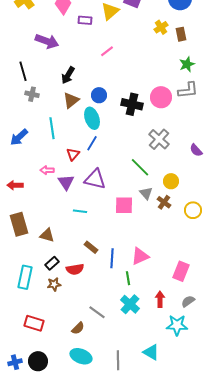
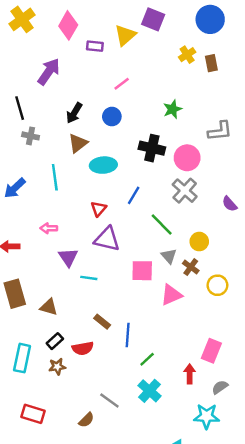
purple arrow: (47, 41) -> (49, 72), turned -75
green star: (187, 64) -> (173, 109), moved
blue circle: (99, 95) -> (112, 117), moved
pink circle: (161, 97) -> (187, 158), moved
cyan ellipse: (92, 118) -> (103, 165), turned -75
blue line: (92, 143) -> (134, 195), moved
red triangle: (73, 154) -> (99, 209), moved
purple triangle: (66, 182) -> (68, 257), moved
yellow circle: (193, 210) -> (217, 285), moved
pink triangle: (140, 256) -> (171, 295), moved
green line: (128, 278) -> (147, 359), turned 56
red arrow: (160, 299) -> (190, 374), moved

